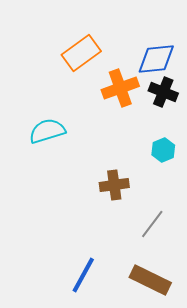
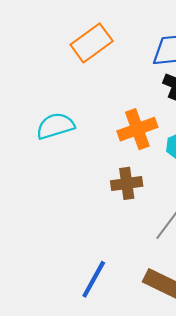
orange cross: (120, 88) -> (137, 129), moved

